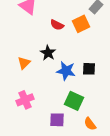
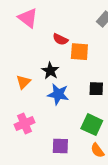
orange square: (81, 24) -> (79, 52), moved, turned 30
blue star: (66, 71) -> (58, 94), moved
green square: (74, 101) -> (92, 125), moved

